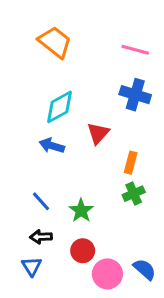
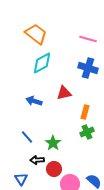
cyan diamond: (59, 107) -> (42, 63), moved
red triangle: (98, 133) -> (64, 93), turned 35
black arrow: (41, 237) -> (37, 160), moved

